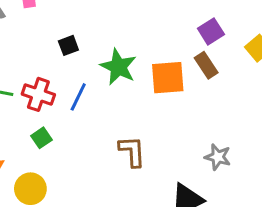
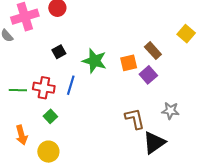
purple square: (211, 31) -> (148, 75), moved
orange square: (168, 78) -> (129, 63), size x0.7
brown L-shape: (132, 151) -> (135, 119), moved

